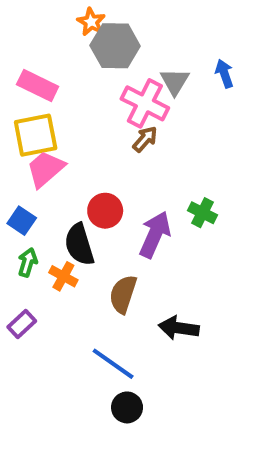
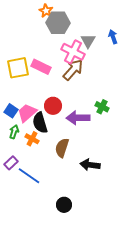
pink rectangle: (38, 85) -> (41, 67), moved
brown arrow: (145, 139) -> (73, 70), size x1.6
pink trapezoid: (46, 169) -> (27, 113), moved
purple arrow: (155, 235) -> (78, 118), turned -115
blue line: (113, 364) -> (29, 176), moved

